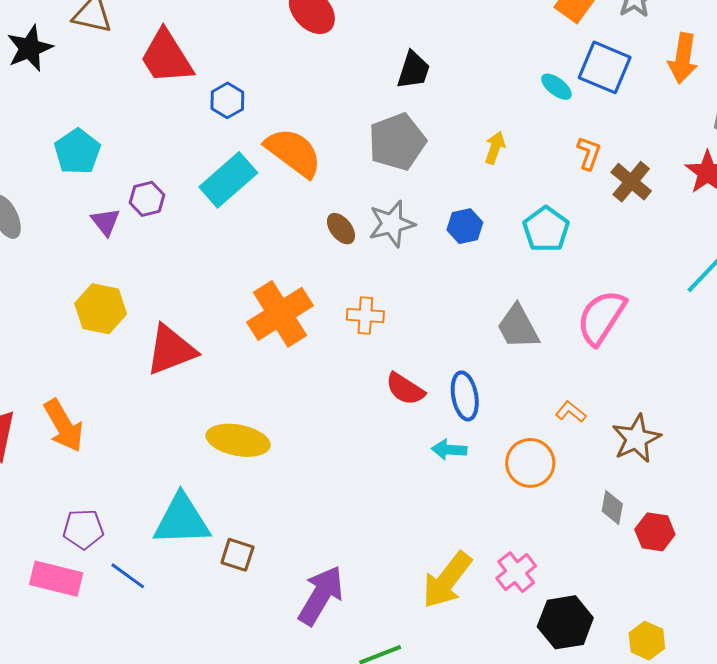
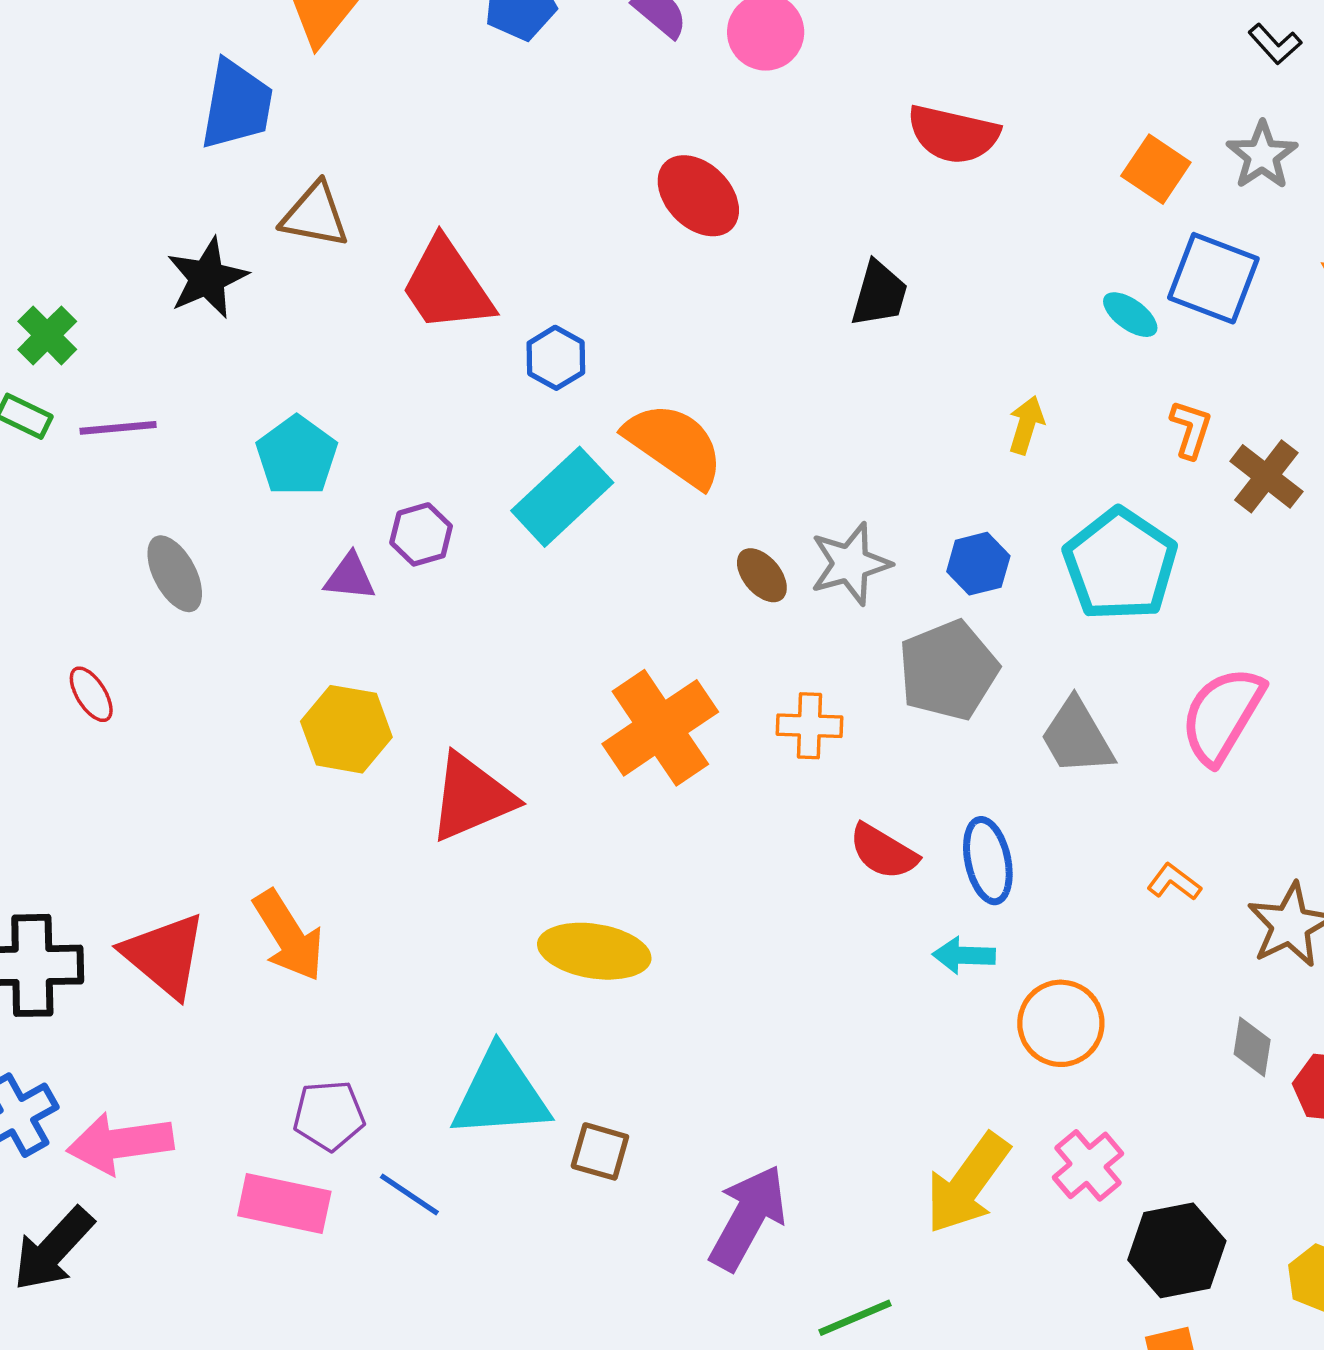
gray pentagon: (397, 142) -> (948, 670), moved
purple triangle: (105, 222) -> (350, 577), turned -44
cyan pentagon: (546, 229) -> (1120, 565), size x1.4
orange circle: (530, 463) -> (1061, 1023), moved

